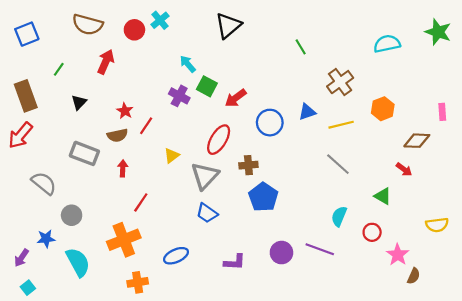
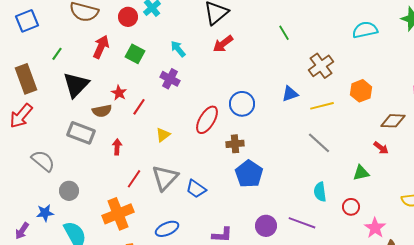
green square: (207, 86) -> (135, 54), moved
red arrow: (236, 98) -> (223, 44), moved
black triangle: (79, 102) -> (76, 85), size x1.8
blue circle: (270, 123) -> (242, 104), moved
brown semicircle: (117, 135) -> (102, 111), moved
gray triangle: (205, 176) -> (165, 178), moved
green triangle: (383, 196) -> (361, 173), turned -42
cyan semicircle: (339, 216) -> (320, 192), turned -30

